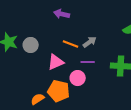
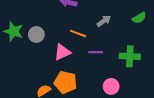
gray arrow: (90, 42) -> (104, 21), moved
pink circle: (78, 78) -> (111, 86), moved

